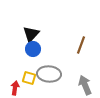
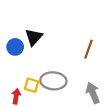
blue circle: (33, 49) -> (15, 47), moved

